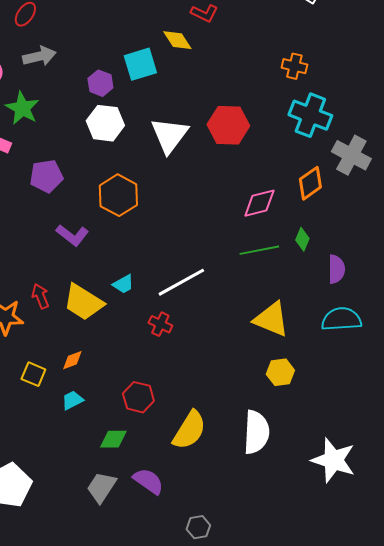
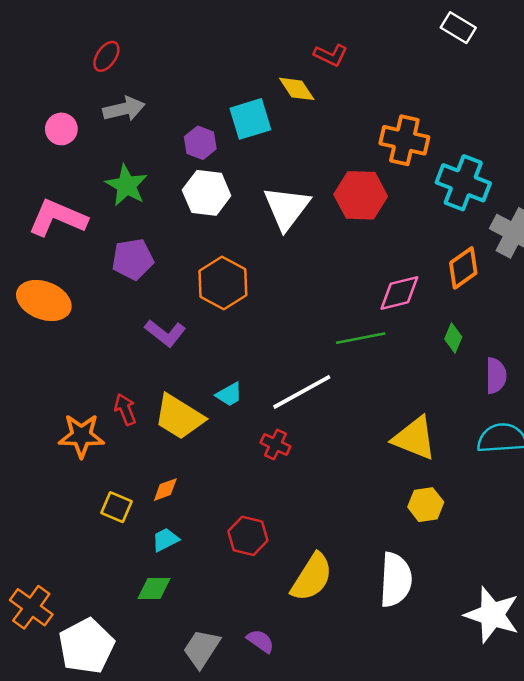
orange cross: (294, 66) -> (404, 140), moved, size x1.5
green star: (22, 108) -> (126, 185), moved
green line: (259, 250) -> (361, 338), moved
green diamond: (113, 439) -> (154, 588), moved
purple semicircle: (148, 481) -> (260, 641), size x0.7

